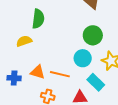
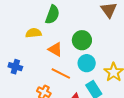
green circle: (93, 35) -> (82, 40), moved
orange triangle: (38, 72) -> (55, 49), moved

